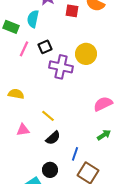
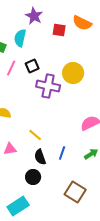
black semicircle: (53, 138) -> (40, 157), turned 112
blue line: (75, 154) -> (62, 153), moved
black circle: (50, 170) -> (33, 177), moved

